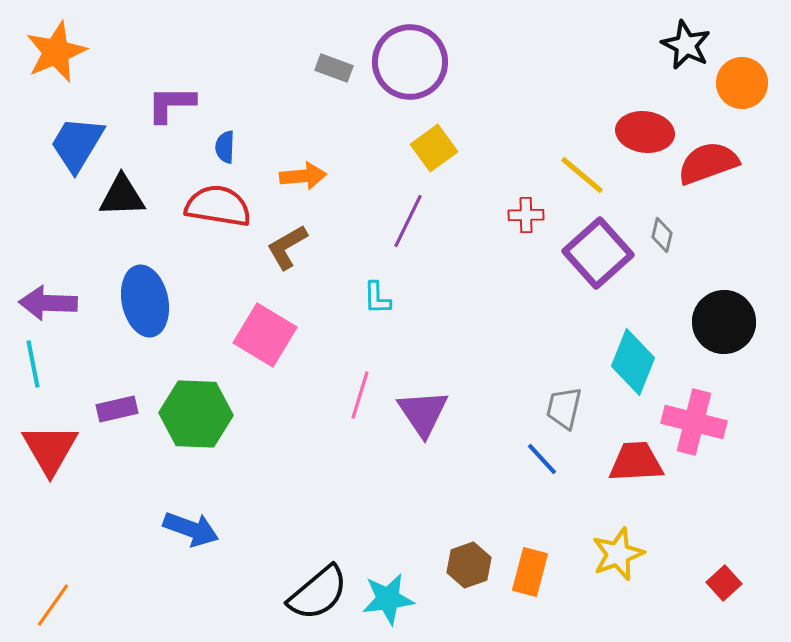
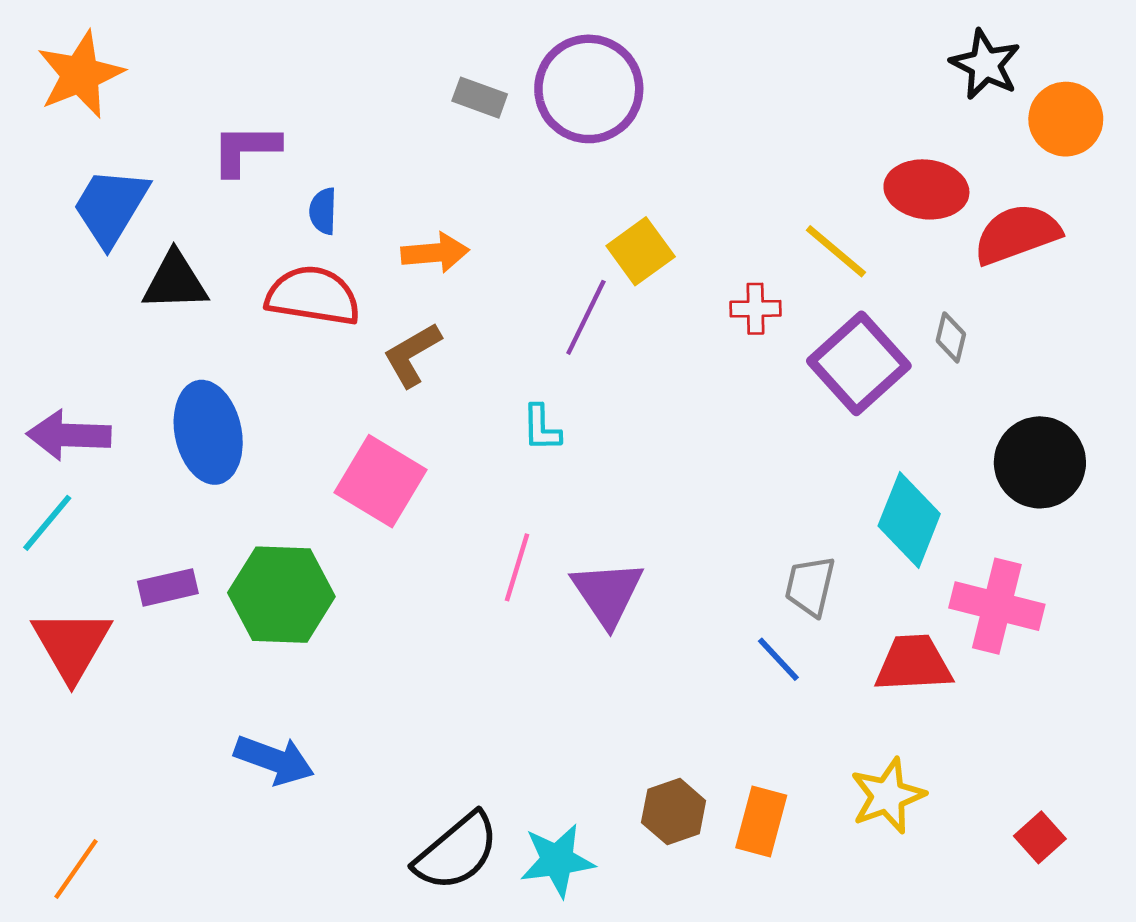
yellow square: (434, 148) -> (641, 251), moved
cyan line: (33, 364) -> (47, 523), turned 51

